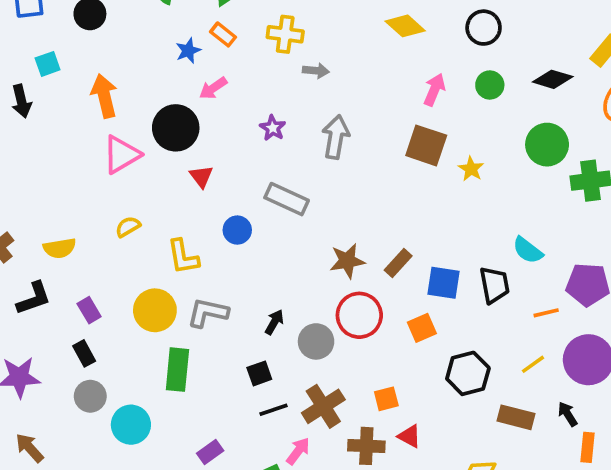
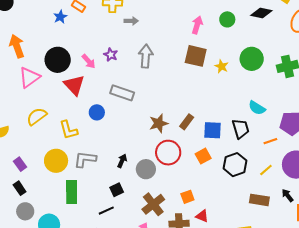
pink arrow: (213, 88) -> (89, 61), moved, turned -91
green circle: (547, 145) -> (252, 59), moved
red triangle: (201, 177) -> (74, 85), size x1.6
yellow semicircle: (128, 227) -> (37, 116), size x1.5
black hexagon: (468, 373) -> (235, 165), moved
black line: (273, 410) -> (106, 211), moved

